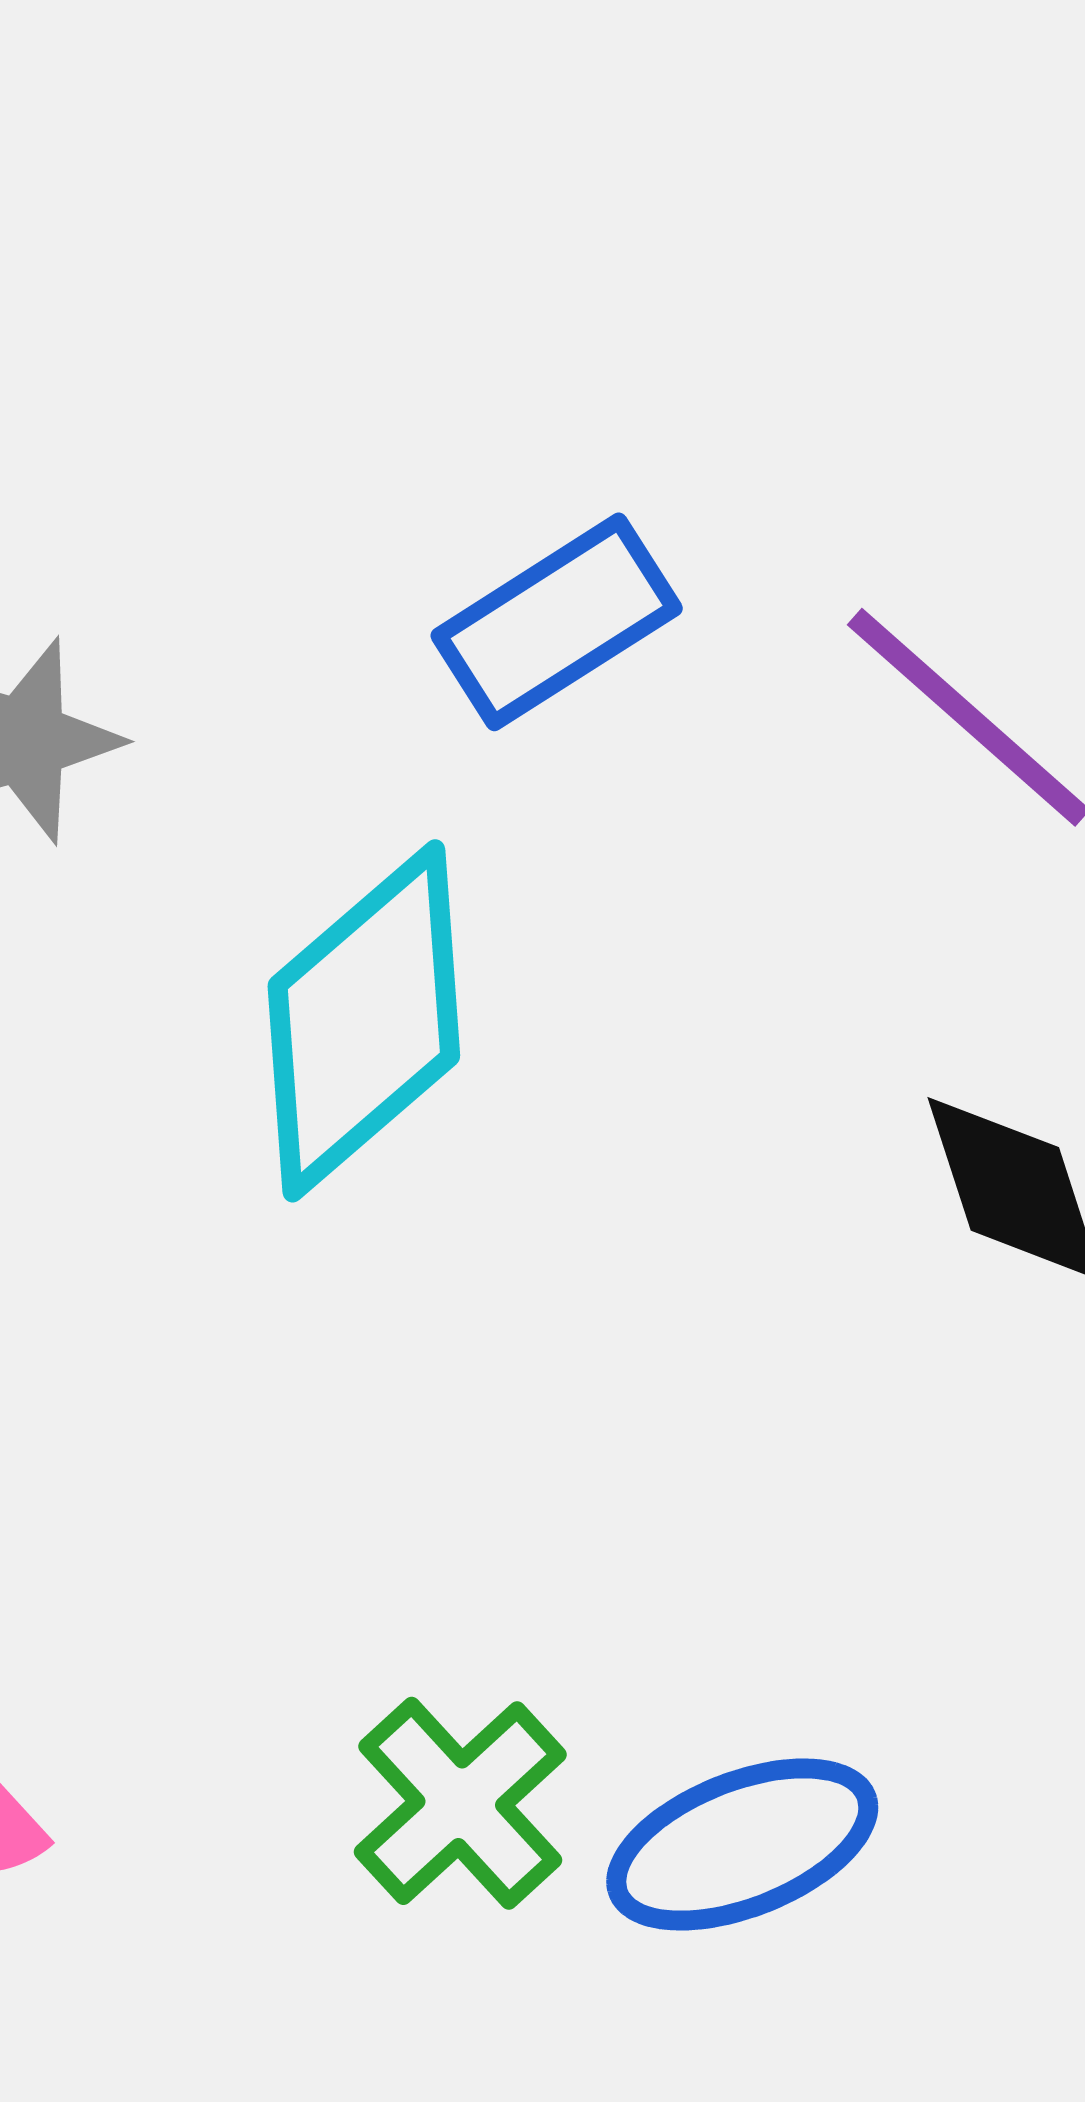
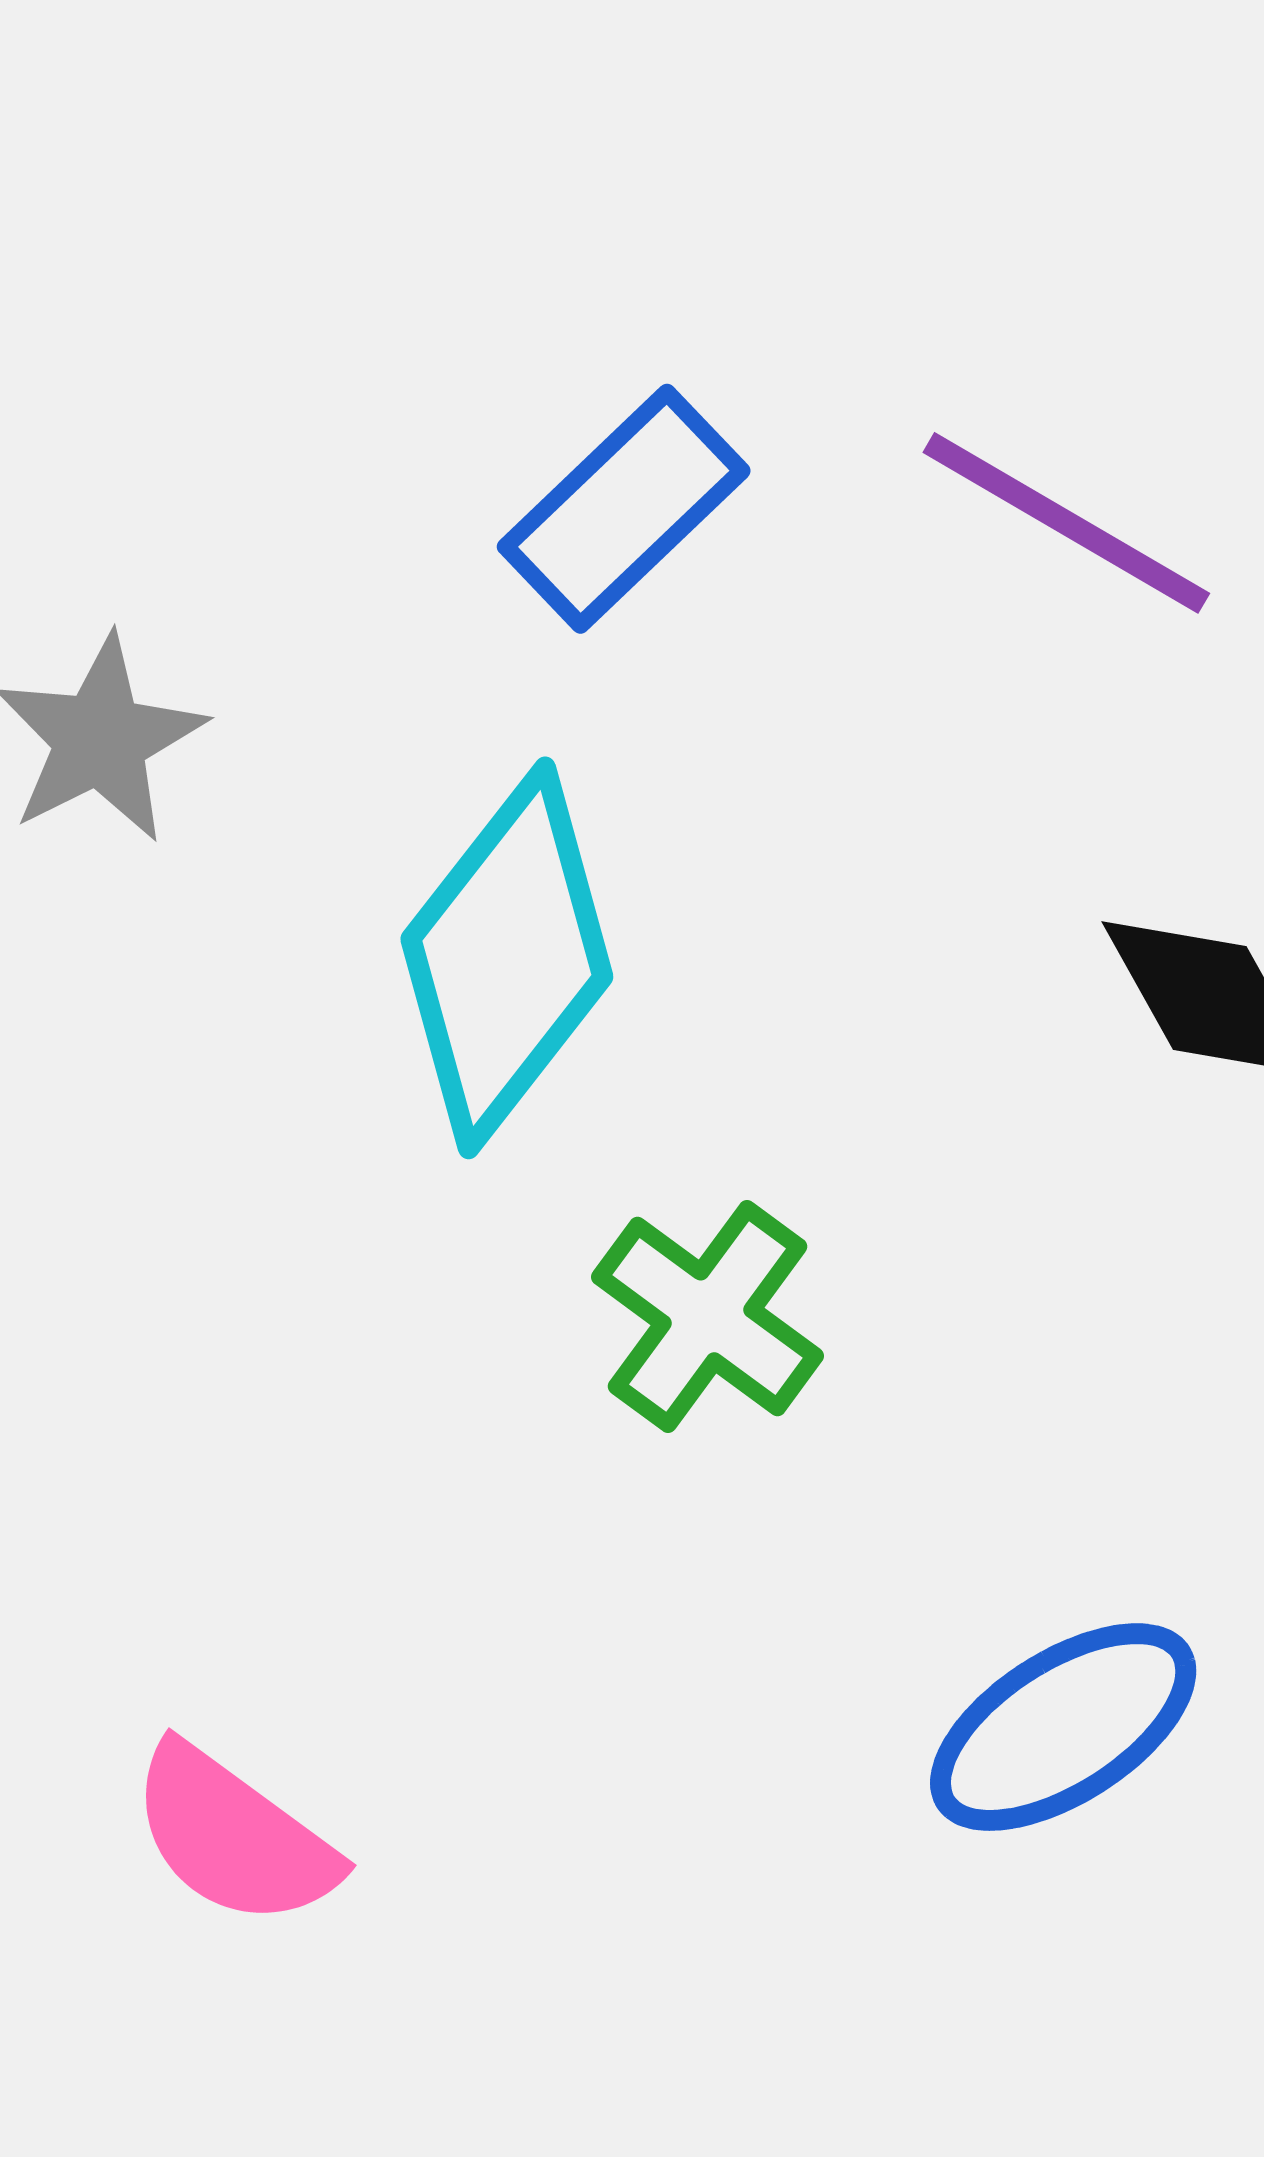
green cross: (460, 1803) -> (708, 1316), moved

